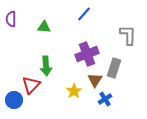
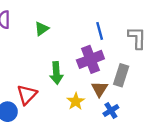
blue line: (84, 14) -> (100, 31), moved, turned -56
green triangle: (44, 27) -> (42, 29), turned -40
green arrow: (46, 66) -> (56, 73), moved

